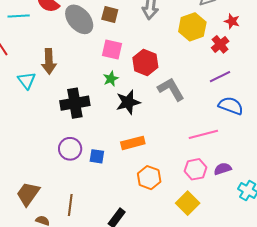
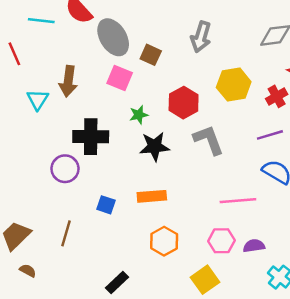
brown square: (110, 15) -> (151, 55), moved
yellow hexagon: (192, 27) -> (234, 85), moved
pink square: (112, 49) -> (120, 78), moved
purple circle: (70, 149) -> (65, 169), moved
brown line: (70, 205) -> (66, 233), moved

